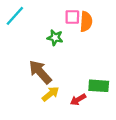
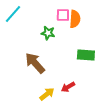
green rectangle: (99, 86) -> (86, 55), moved
yellow arrow: (50, 94) -> (47, 94), moved

